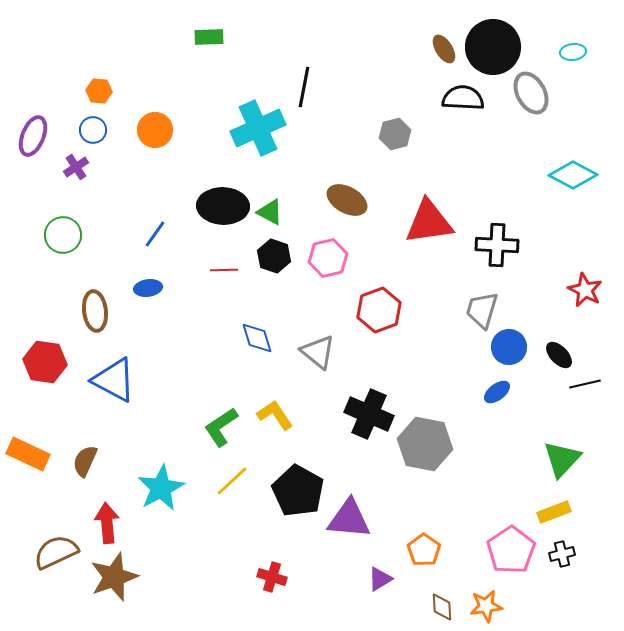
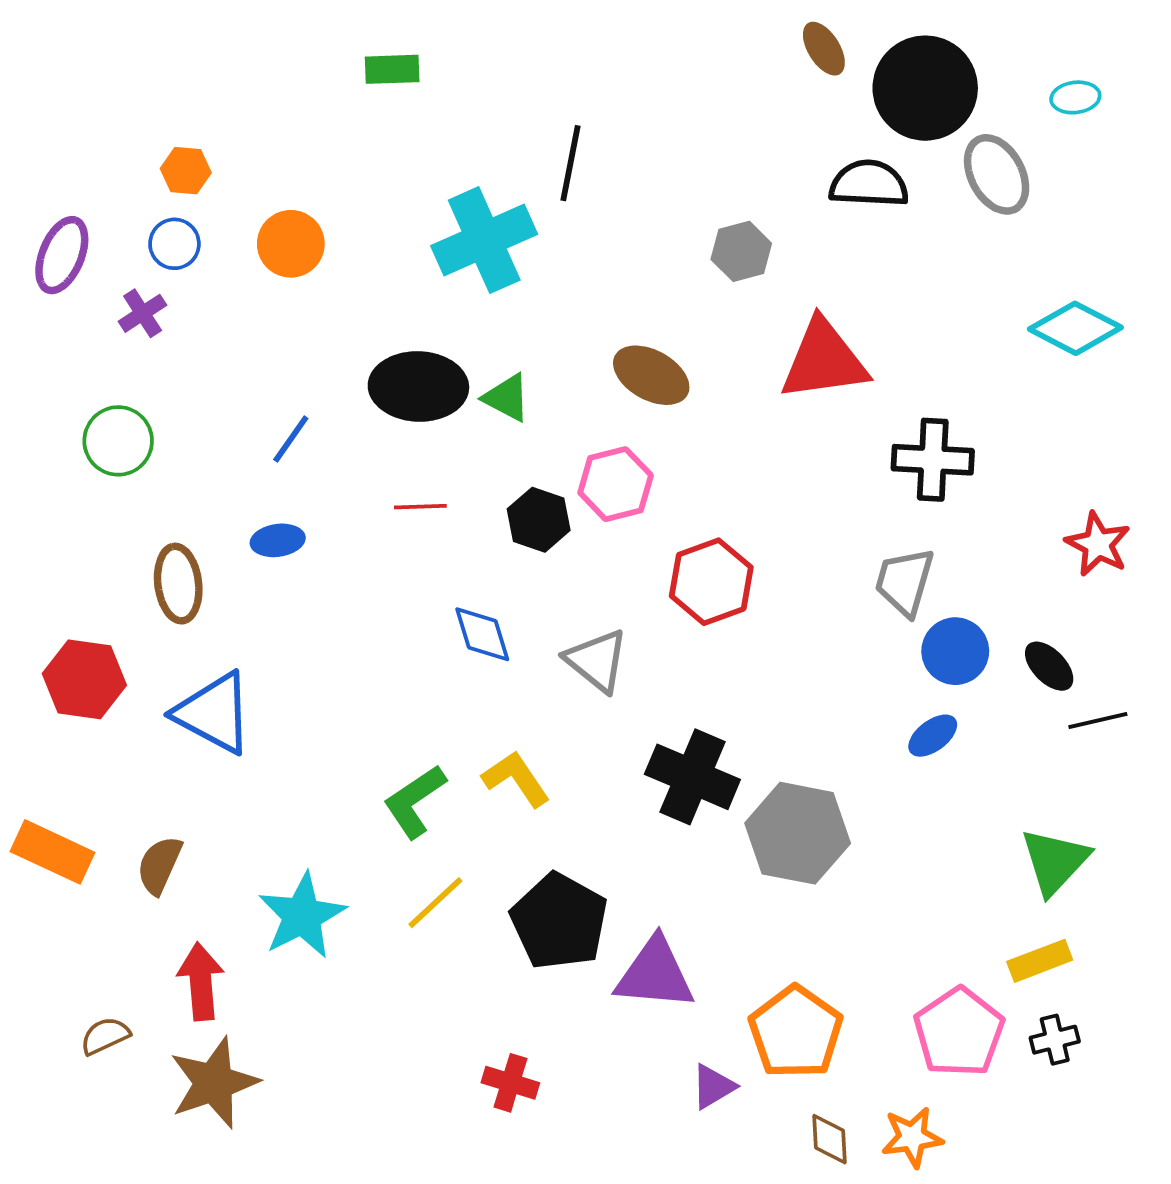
brown ellipse: (444, 49) -> (824, 49), moved
red triangle: (429, 222) -> (824, 360), moved
black hexagon: (274, 256) -> (539, 520), moved
orange pentagon: (424, 550) -> (796, 1032), size x1.5
brown semicircle: (56, 552) -> (105, 1036), size x0.6

